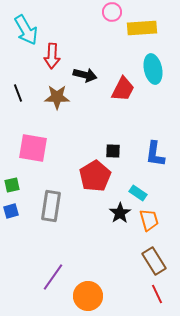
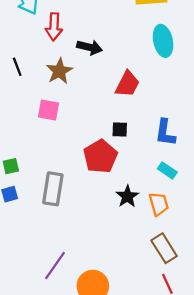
red trapezoid: (123, 89) -> (127, 84), moved
brown star: (57, 97) -> (59, 71), turned -30
pink square: (33, 148) -> (49, 110), moved, size x0.7
cyan rectangle: (138, 193) -> (167, 170), moved

